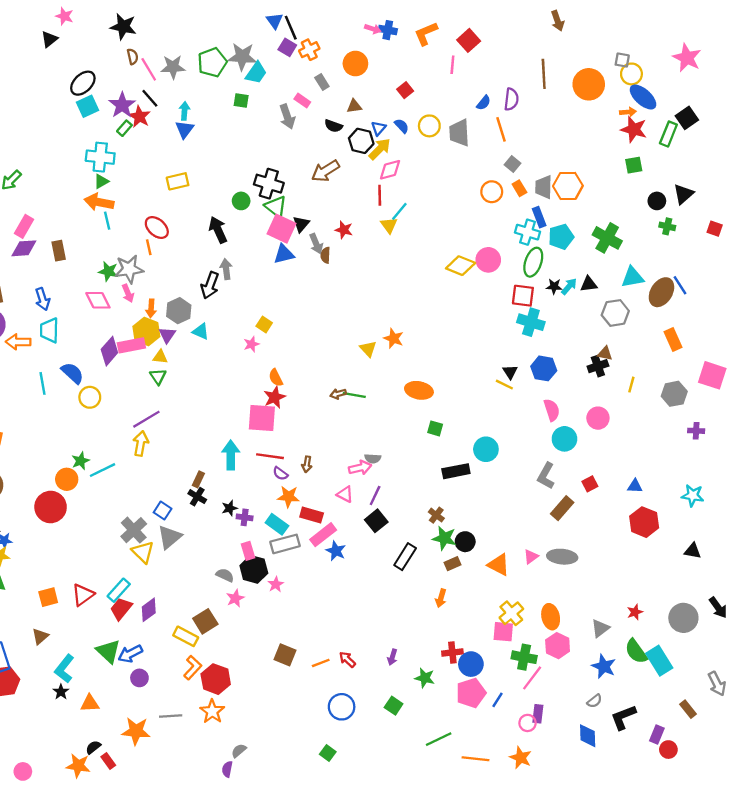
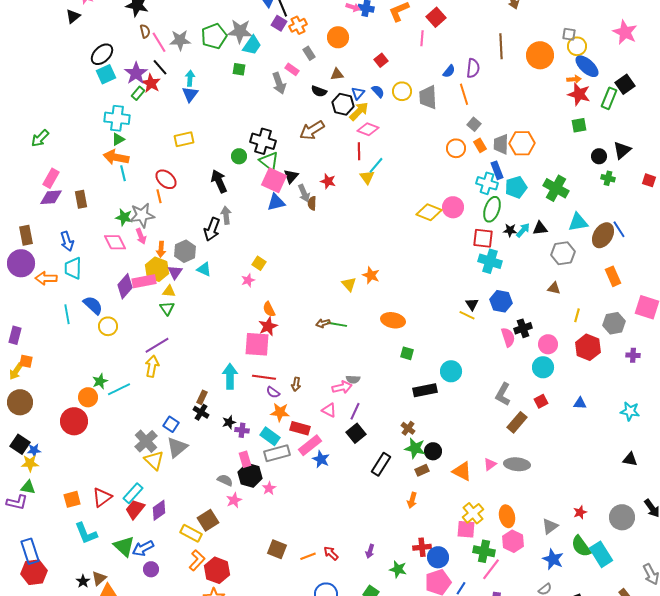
pink diamond: (390, 170) -> (368, 129), turned 35
black cross: (598, 366) -> (523, 328), moved
cyan circle: (564, 439) -> (543, 367), moved
red hexagon: (644, 522) -> (588, 347), moved
brown triangle: (40, 636) -> (99, 578), moved
cyan L-shape: (64, 669) -> (86, 533), moved, turned -60

